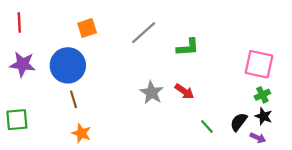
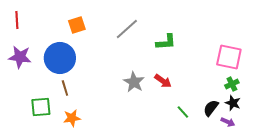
green square: (17, 120) -> (41, 107), moved
orange star: (81, 133) -> (72, 118), turned -30

